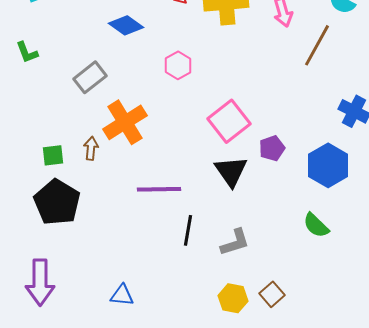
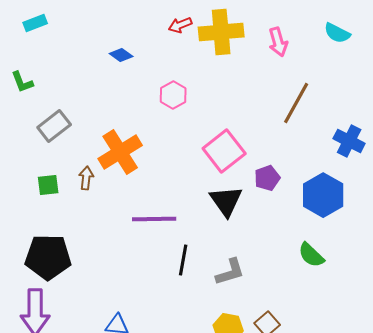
blue diamond: (126, 25) -> (121, 55), size x0.7
brown line: (317, 45) -> (296, 103), moved
gray rectangle: (90, 77) -> (54, 126), moved
black pentagon: (57, 202) -> (48, 257), moved, turned -30

